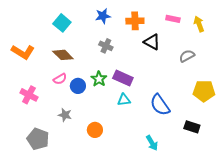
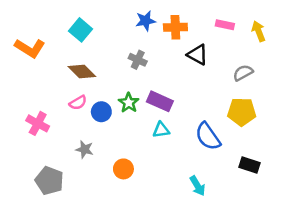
blue star: (103, 16) -> (146, 21), moved
orange L-shape: (23, 52) -> (30, 48), moved
yellow pentagon: (204, 91) -> (242, 112), moved

